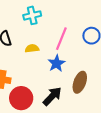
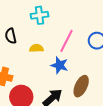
blue star: (56, 63) -> (60, 65), turned -30

